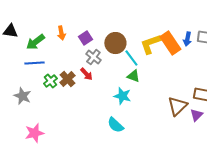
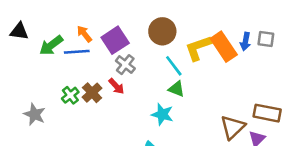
orange arrow: (61, 33) -> (84, 34), turned 152
purple square: (85, 38) -> (115, 40), size x1.5
brown circle: (115, 43) -> (162, 31), moved
blue line: (34, 63) -> (77, 52), moved

